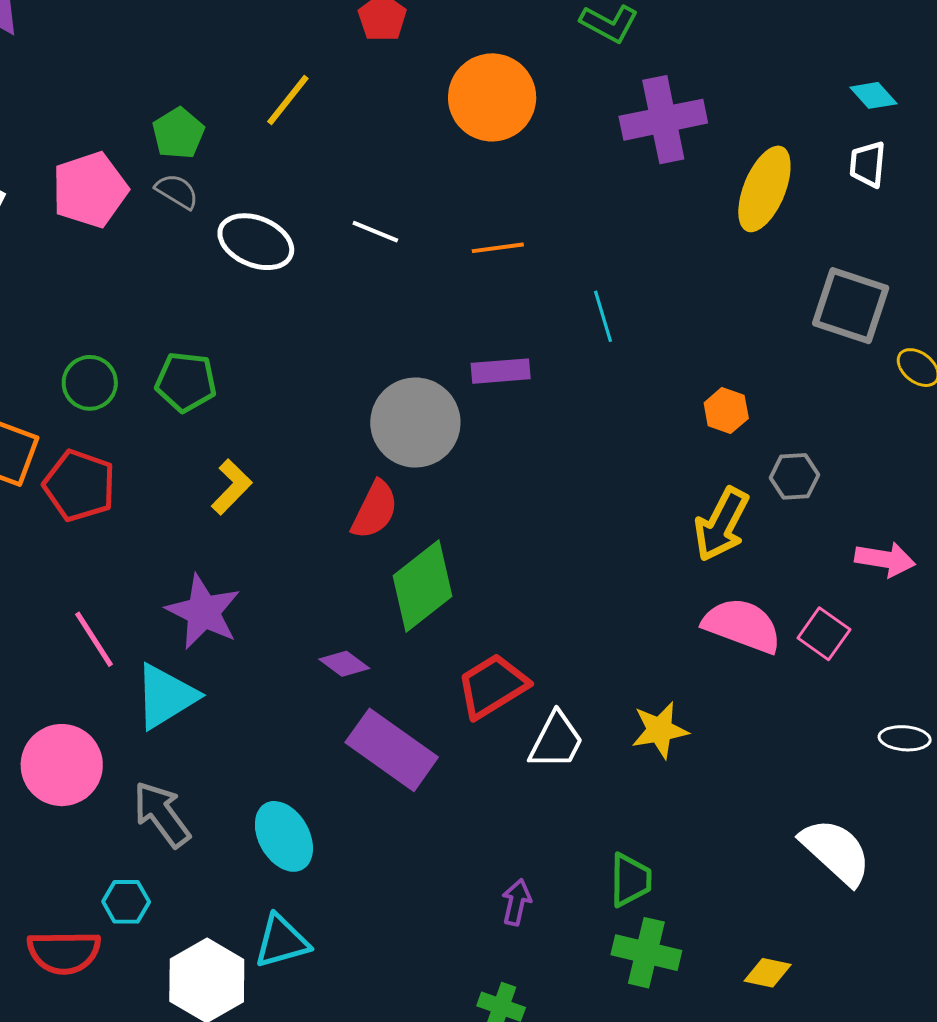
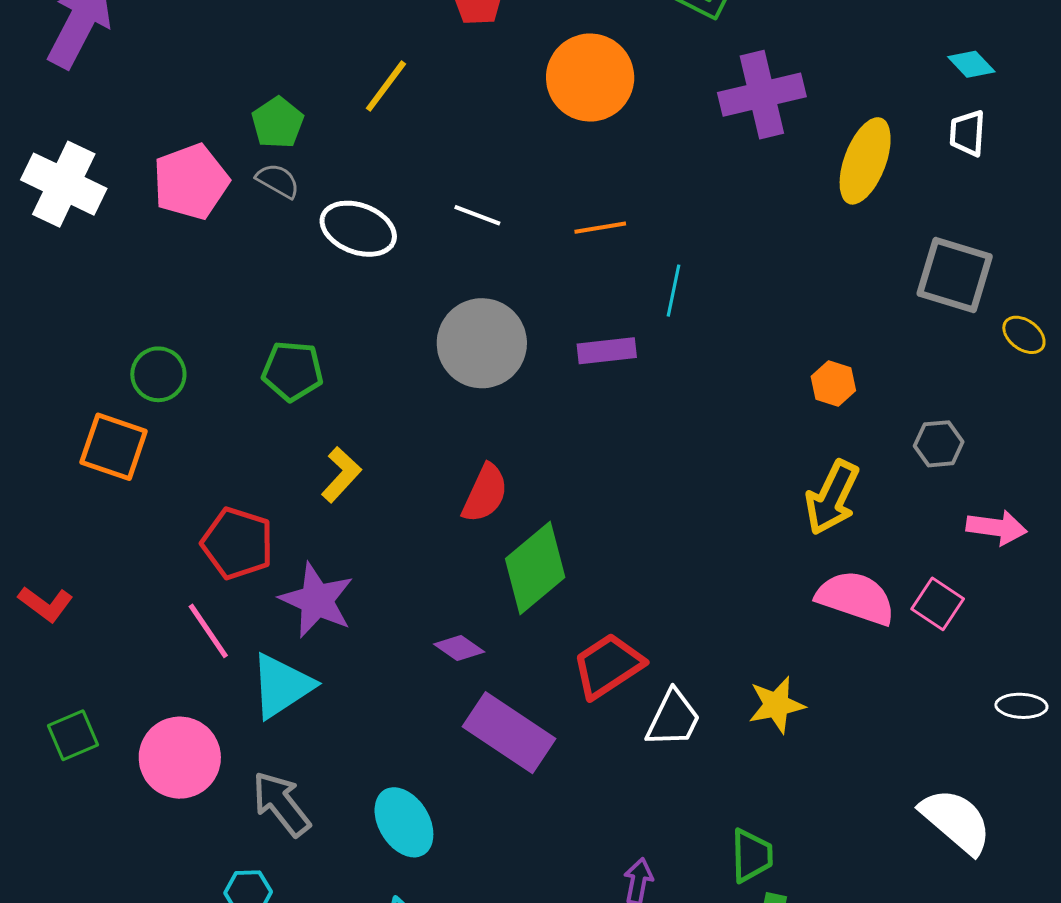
cyan line: (603, 316) -> (673, 291), moved, turned 30
green circle: (90, 383) -> (158, 374), moved
gray circle: (415, 423) -> (482, 343), moved
gray hexagon: (794, 476) -> (939, 444), moved
red pentagon: (79, 486) -> (237, 543), moved

